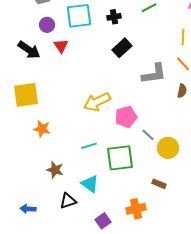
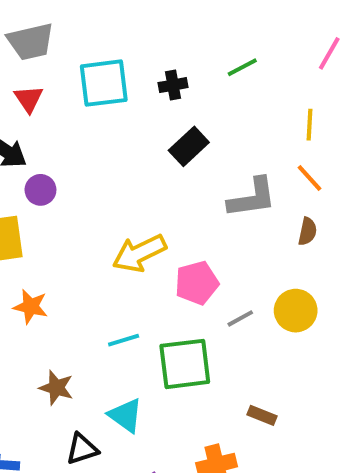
purple circle: (47, 25) -> (40, 190), moved
red triangle: (61, 46) -> (29, 99), moved
gray line: (148, 135) -> (240, 318), turned -72
yellow circle: (168, 148) -> (296, 311), moved

